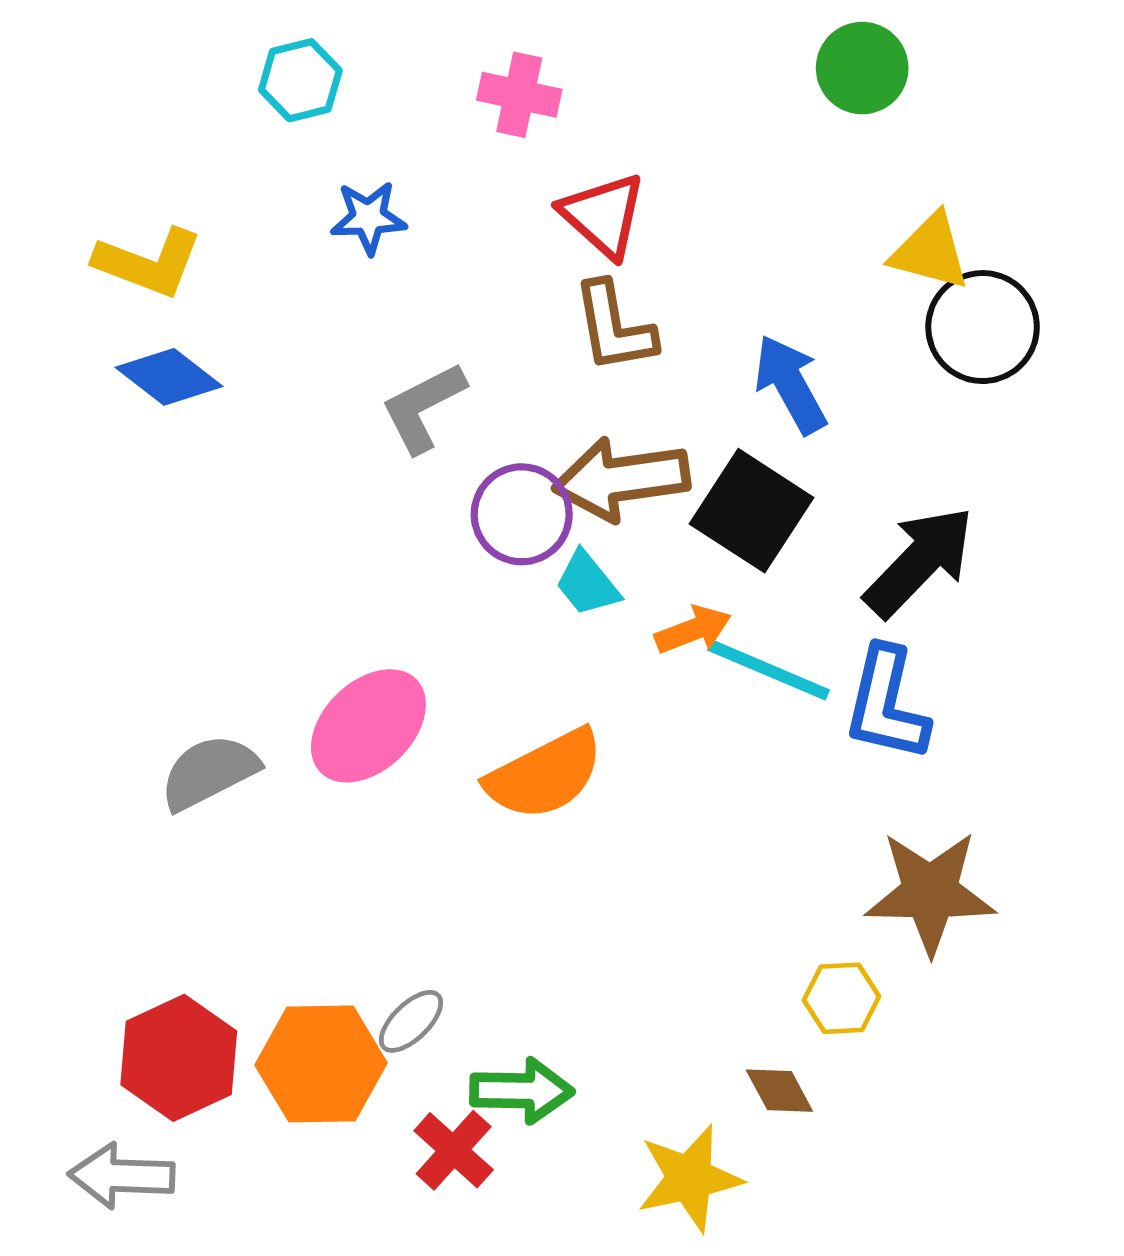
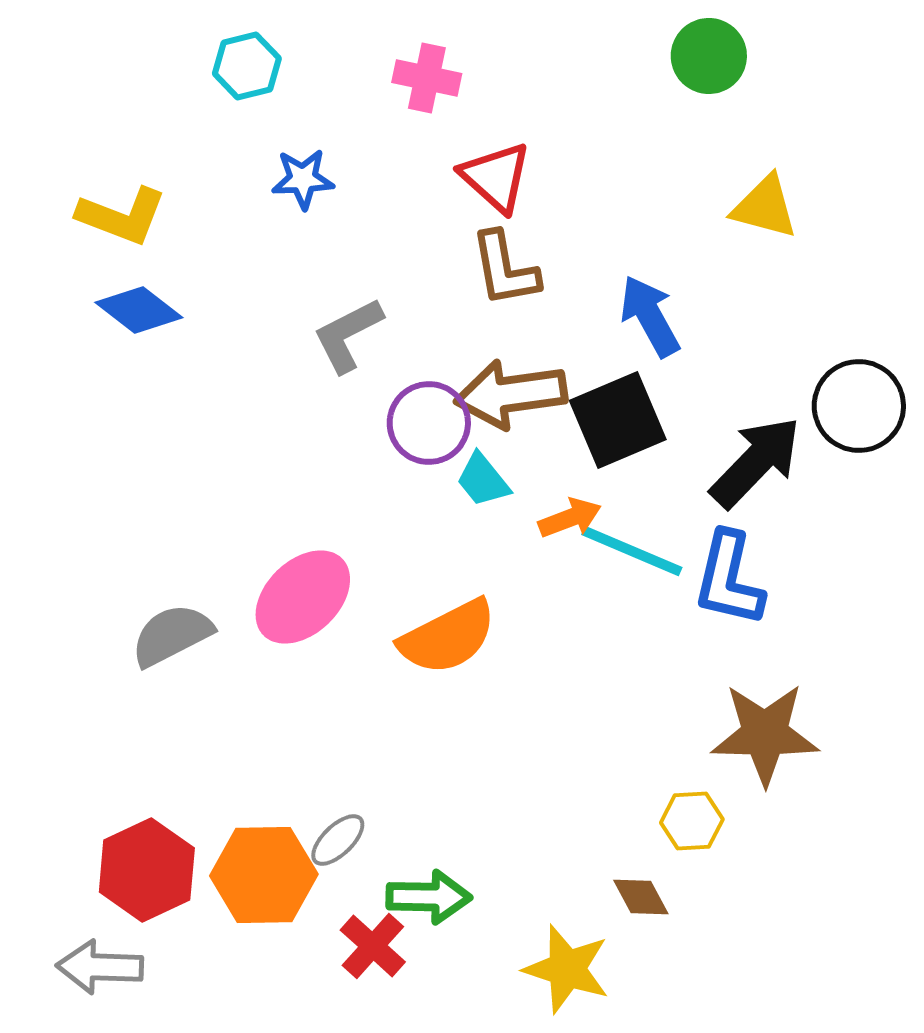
black circle: (983, 327) -> (859, 406), moved
black square: (751, 511) -> (618, 420), turned 34
yellow star: (689, 1178) -> (567, 969), turned 30

